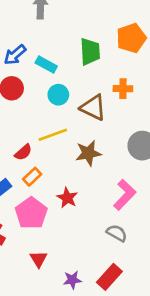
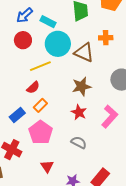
cyan circle: (58, 95) -> (58, 44), size x1.6
yellow line: (53, 135) -> (40, 66), moved
red star: (67, 198) -> (79, 112), moved
gray semicircle: (117, 233) -> (79, 142), moved

